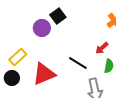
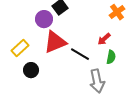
red triangle: (44, 74) -> (55, 42), moved
black circle: (12, 78) -> (31, 70), moved

